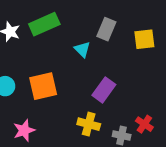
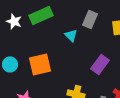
purple rectangle: (104, 90) -> (100, 64), moved

